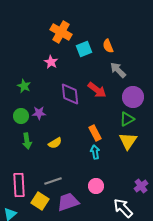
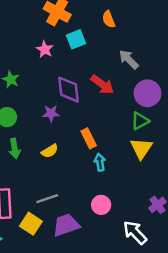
orange semicircle: (108, 46) -> (109, 19), moved
cyan square: (84, 49) -> (76, 39), moved
purple star: (39, 113) -> (51, 113), moved
orange rectangle: (95, 133) -> (89, 138), moved

